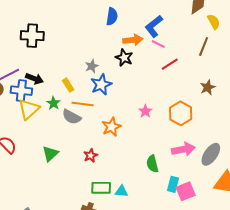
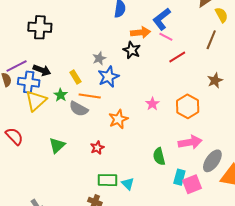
gray ellipse: (211, 154) -> (212, 161), moved
cyan triangle: (121, 191) -> (128, 184), turned 40

